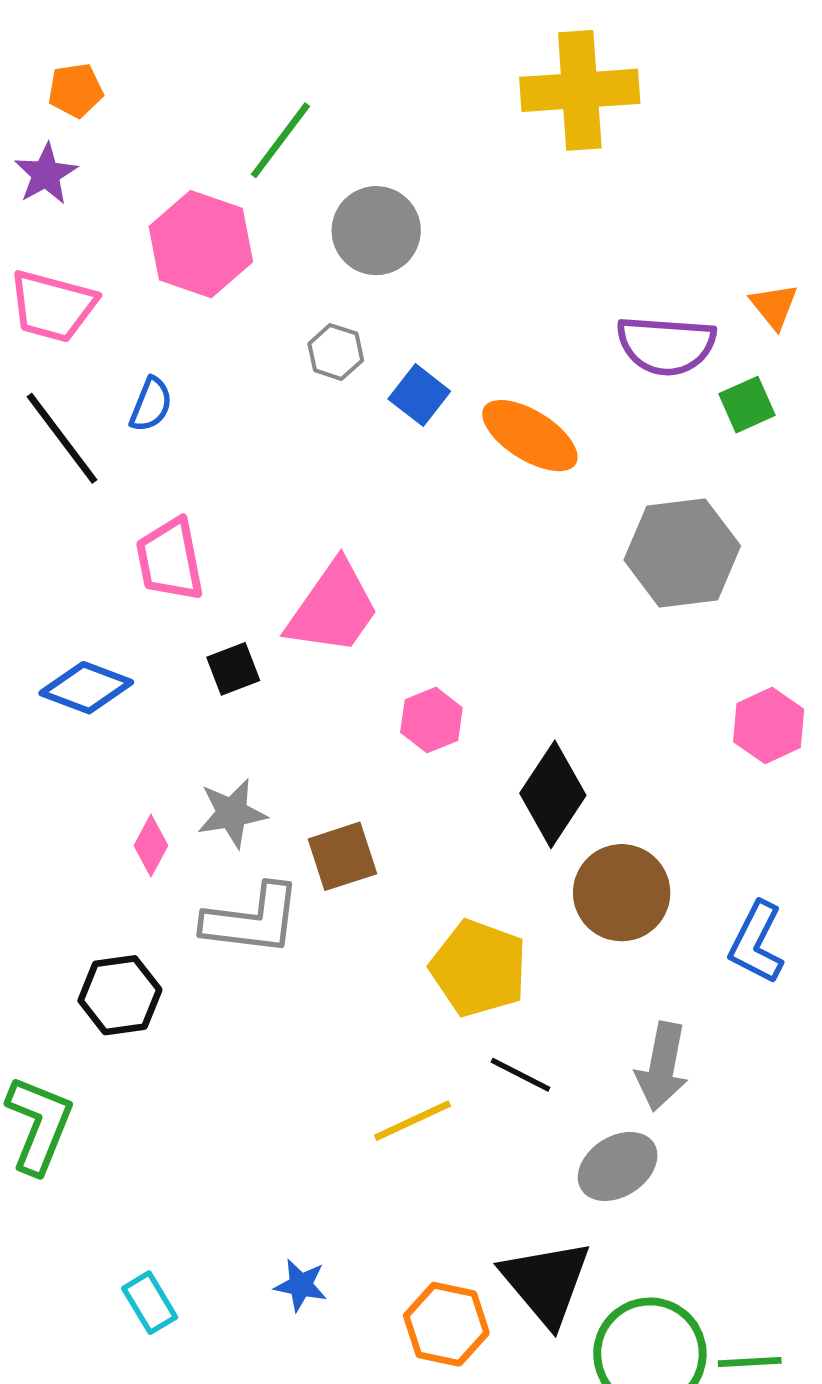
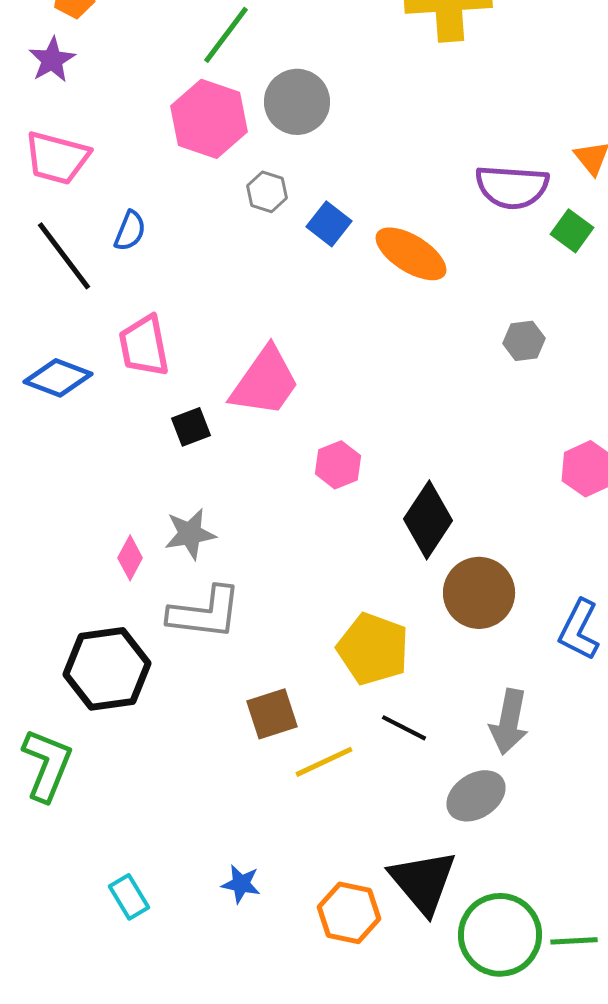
pink hexagon: (201, 244) -> (209, 119), moved
green square: (747, 405) -> (572, 231), turned -30
gray hexagon: (682, 553) -> (524, 341), size x0.5
blue diamond: (86, 688) -> (58, 378), moved
brown square: (342, 856) -> (272, 714), moved
black hexagon: (120, 995) -> (107, 669), size x1.4

